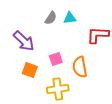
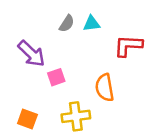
pink square: (56, 59) -> (56, 77), moved
orange square: (30, 70) -> (27, 119), moved

